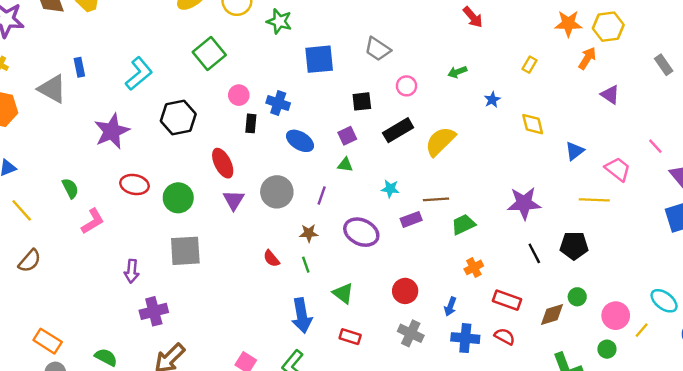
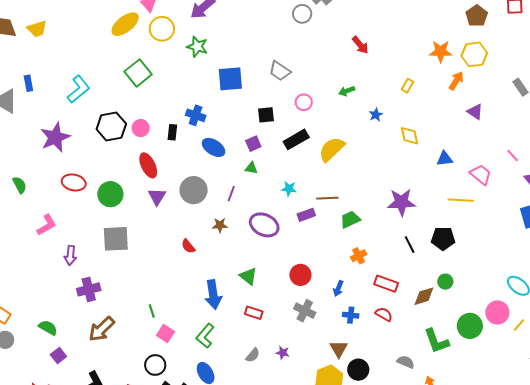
pink circle: (239, 95) -> (141, 128), moved
blue triangle: (575, 151) -> (445, 159), turned 30
pink L-shape: (93, 221) -> (47, 225), moved
green line: (306, 265) -> (152, 311), moved
pink circle: (616, 316) -> (497, 313), moved
yellow line: (642, 330) -> (519, 325), moved
blue cross: (465, 338) -> (351, 315), size x0.7
green circle: (607, 349) -> (470, 326), size x1.6

